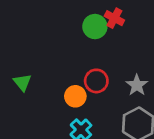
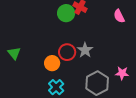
gray star: (137, 85) -> (85, 50), moved

